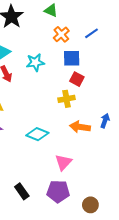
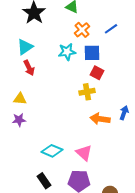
cyan star: (35, 62) -> (67, 52), moved
cyan diamond: (37, 134) -> (52, 151), moved
pink triangle: (63, 162) -> (84, 153), turned -30

